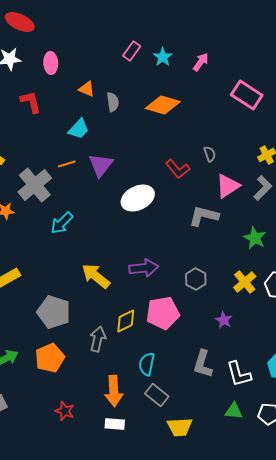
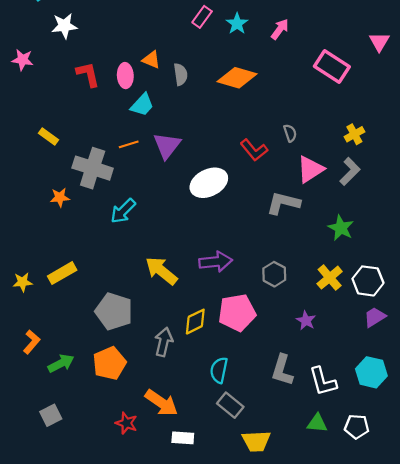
pink ellipse: (51, 63) -> (125, 76), moved
gray cross: (35, 185) -> (93, 168), turned -32
orange arrow: (114, 391) -> (161, 403), moved, turned -52

